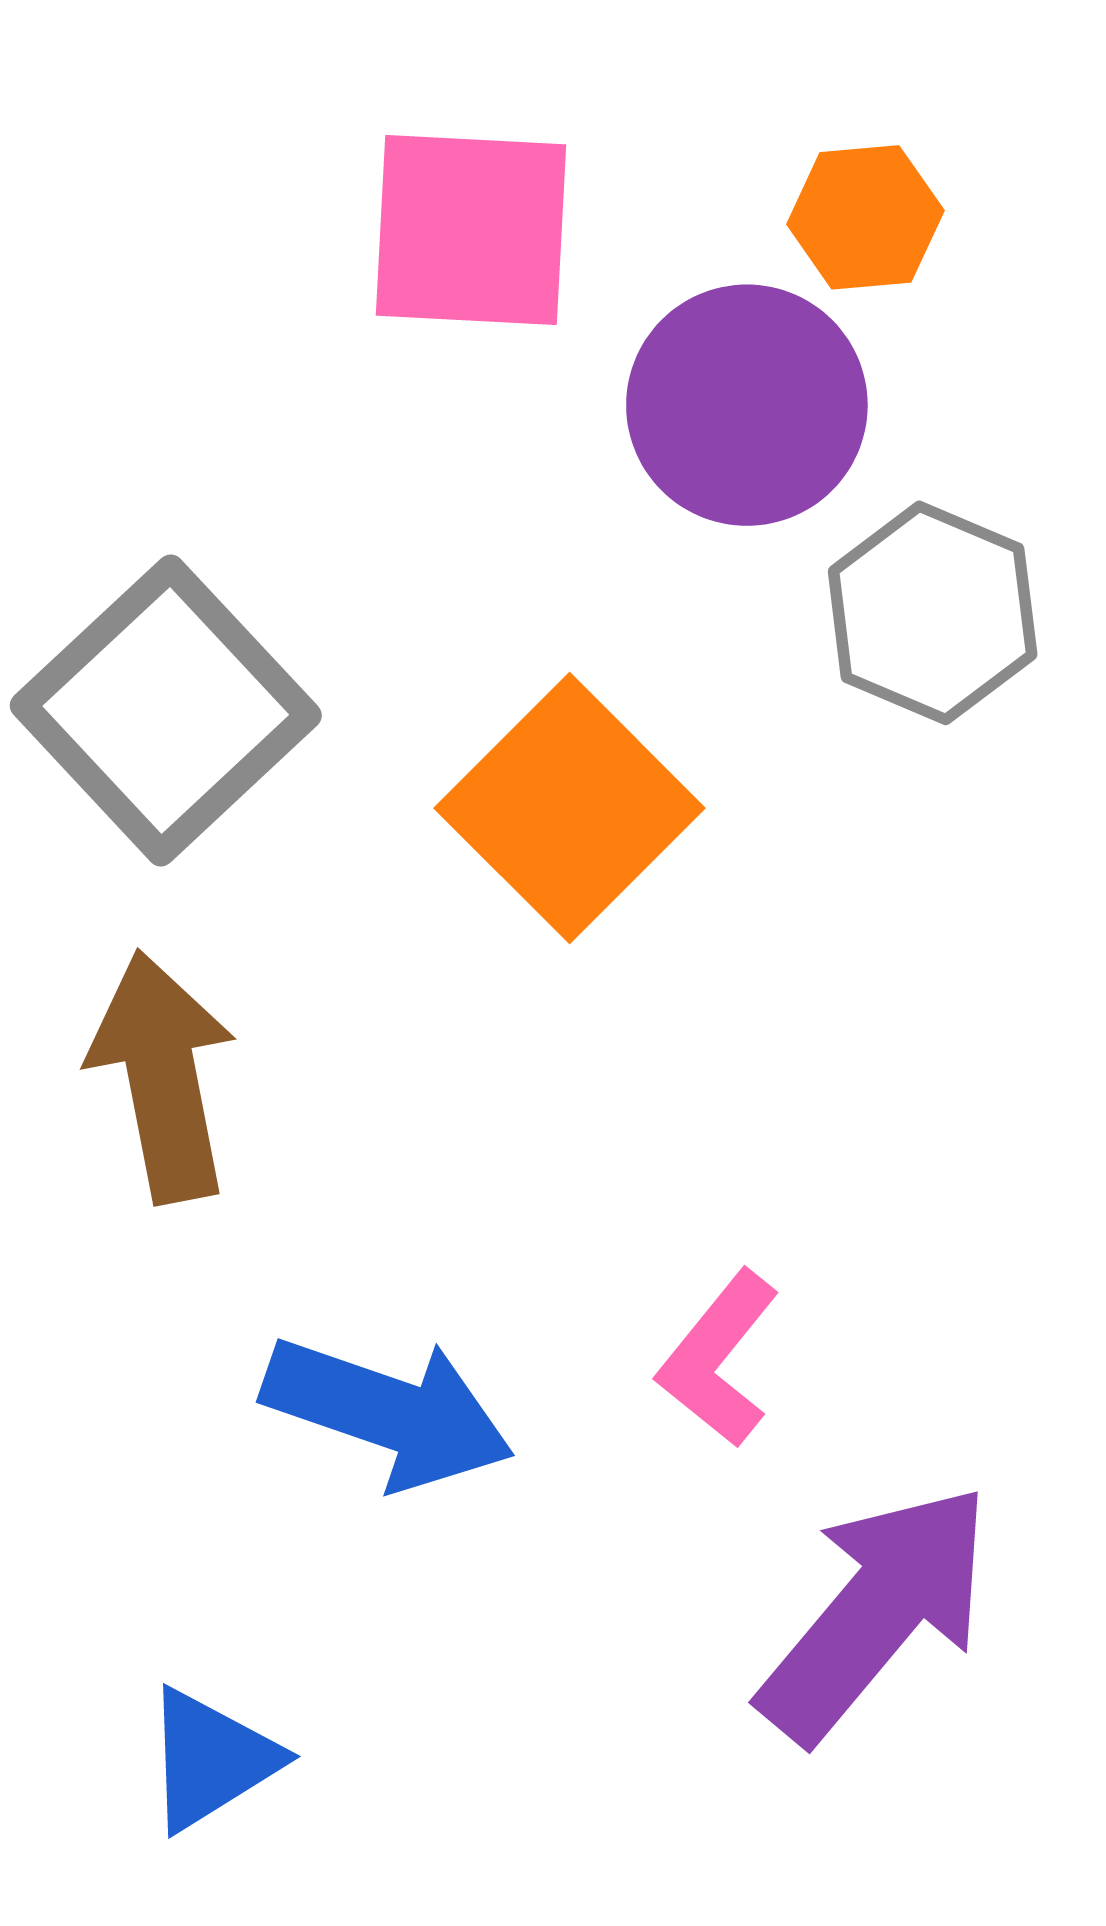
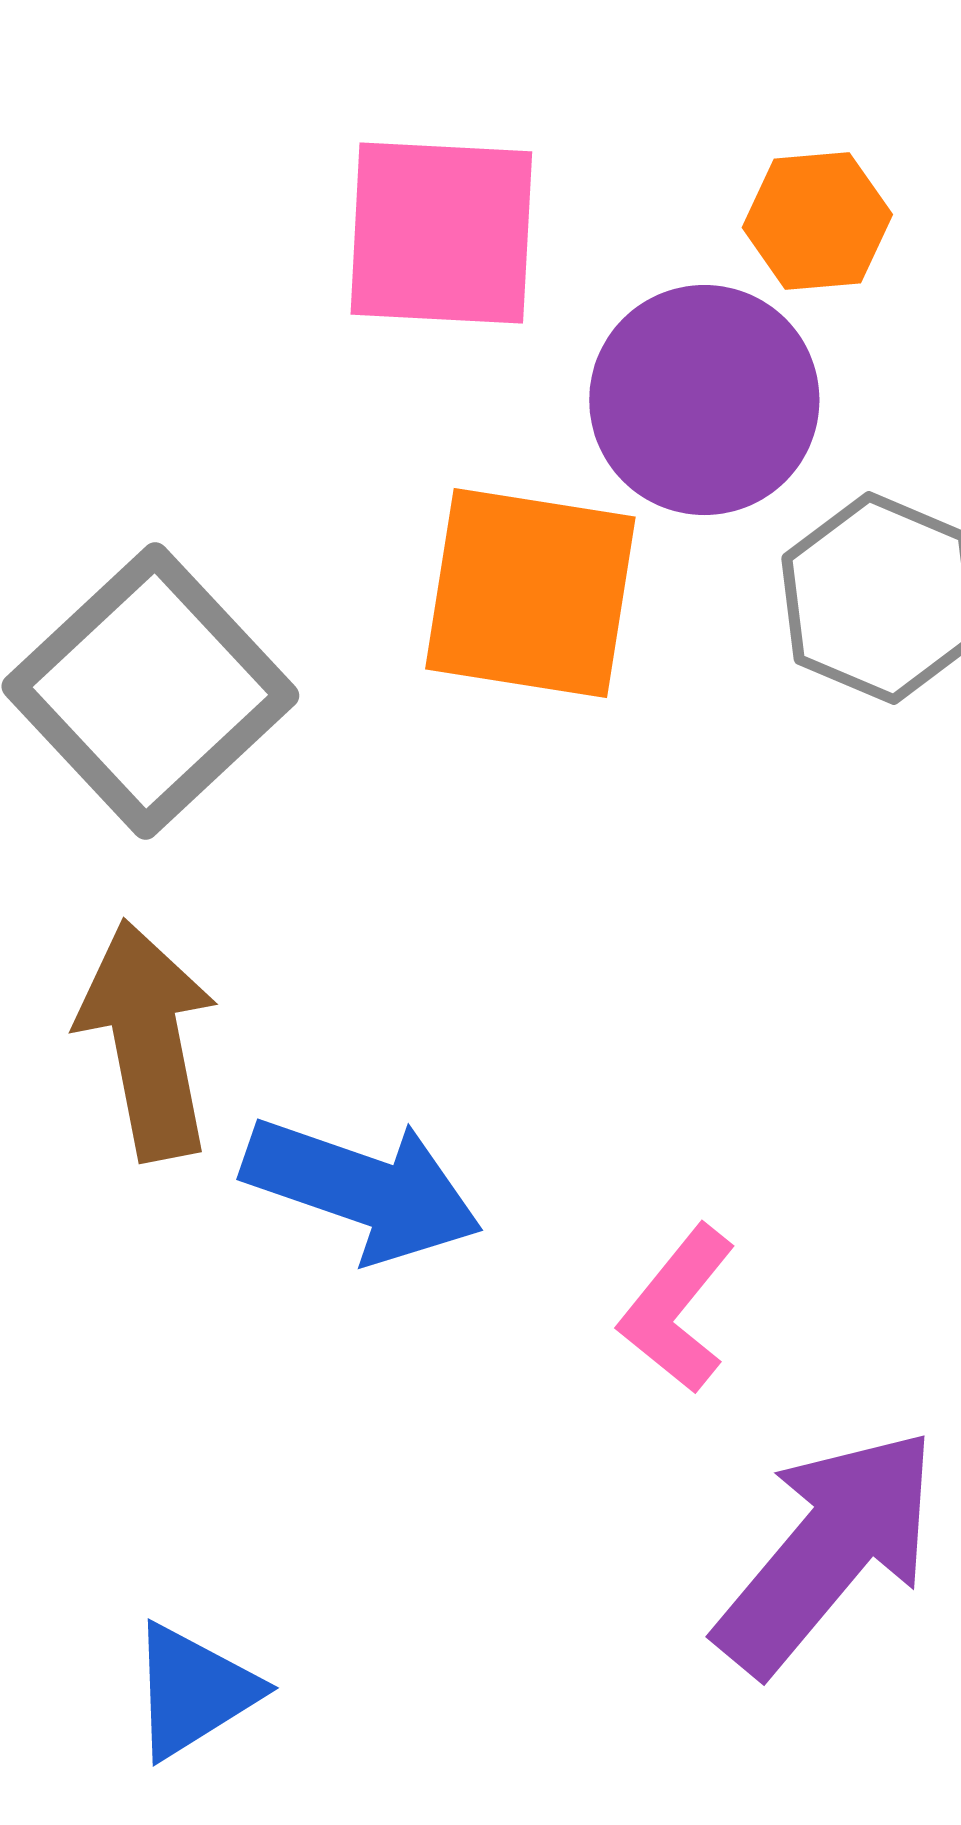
orange square: (570, 808) -> (530, 593), moved, turned -36
blue arrow: (388, 1412) -> (362, 1189), moved

